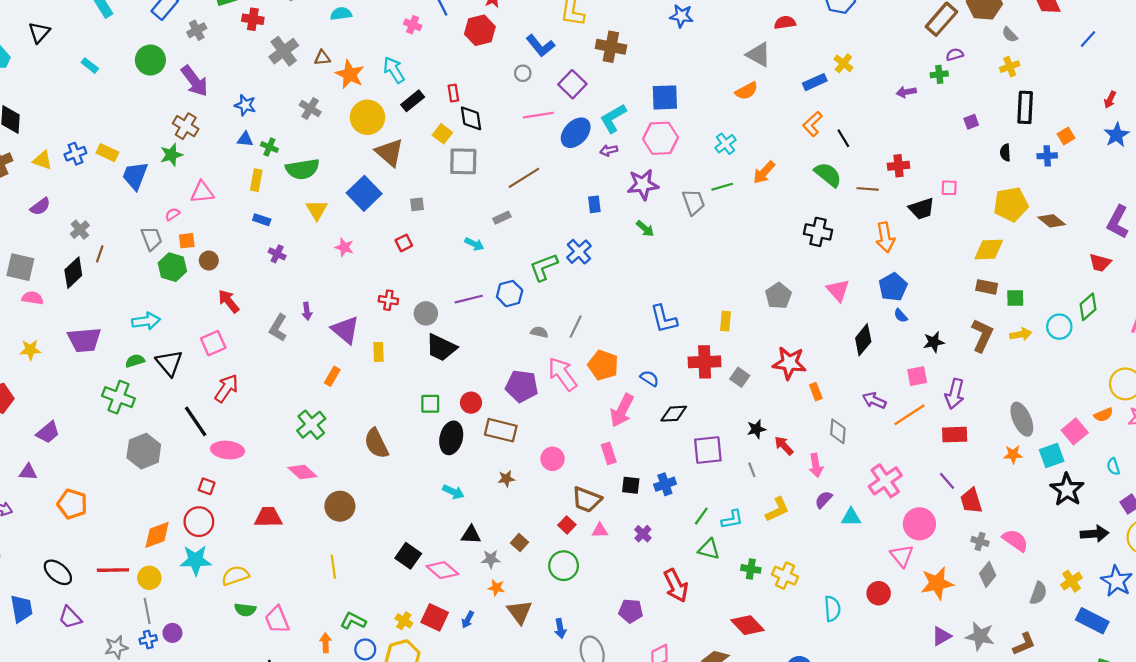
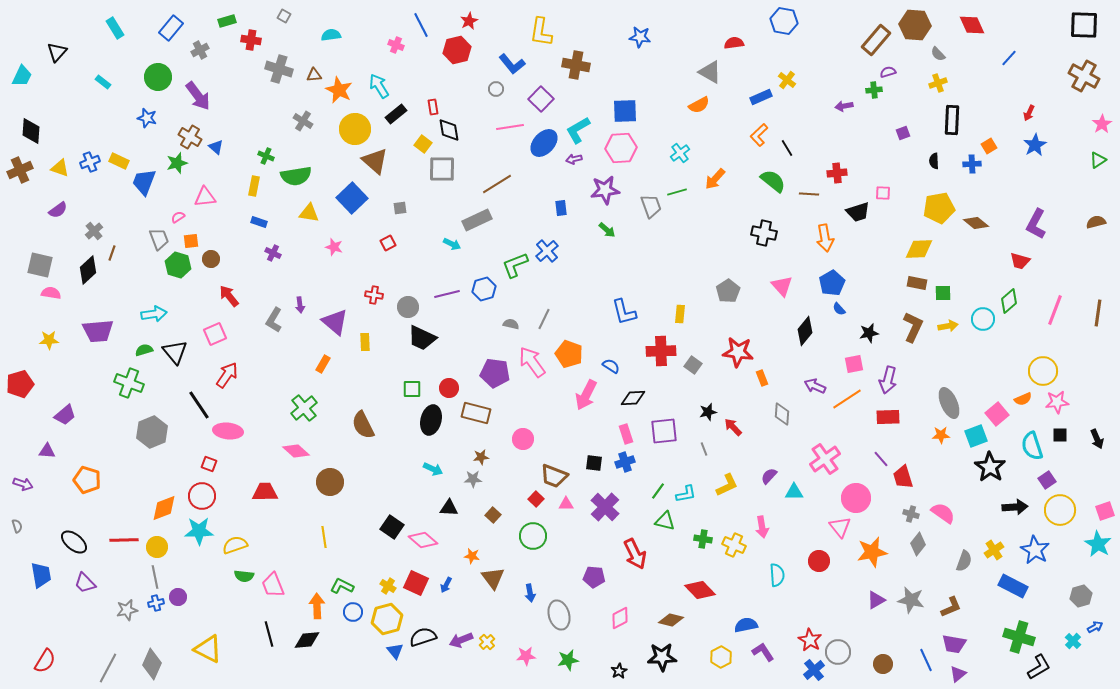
gray cross: (284, 51) -> (279, 69), turned -36
blue star: (245, 105) -> (147, 118), moved
blue triangle: (245, 139) -> (216, 147), moved, turned 35
yellow triangle: (317, 210) -> (309, 213), turned -50
gray rectangle: (502, 218) -> (477, 220), size x1.8
pink rectangle: (609, 453) -> (626, 434), moved
pink arrow: (816, 465) -> (762, 527), moved
cyan semicircle: (1113, 467) -> (1032, 446), size x1.8
purple cross: (643, 534) -> (605, 507), size x1.8
gray star: (491, 559) -> (473, 479), moved
orange arrow: (326, 643) -> (317, 606), size x1.4

